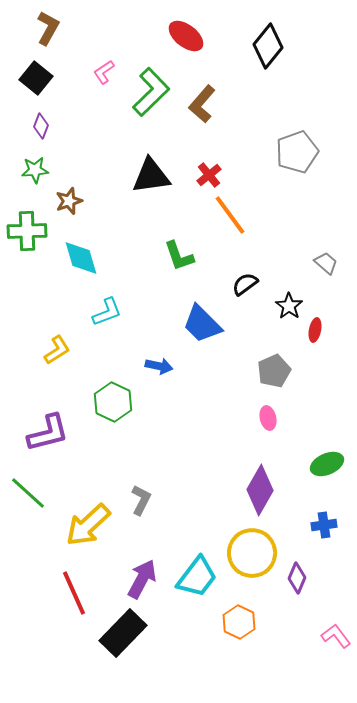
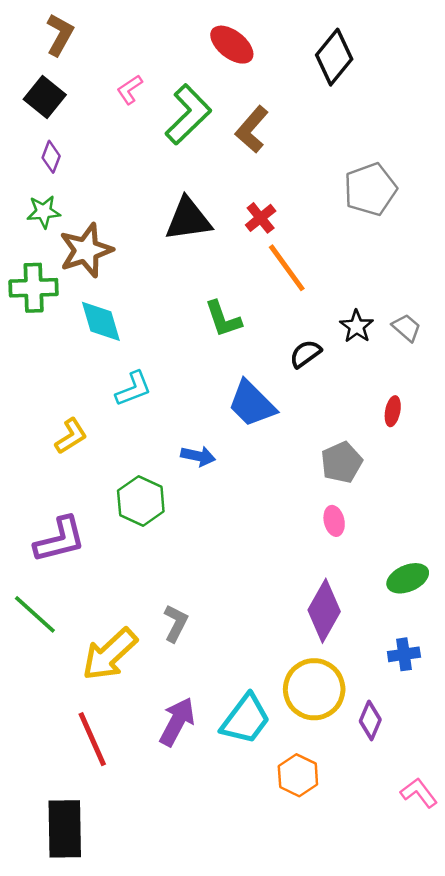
brown star: (69, 201) -> (86, 250), size x1.6
black star: (289, 306) -> (357, 326), moved
black rectangle: (123, 633) -> (65, 829), moved, turned -45

